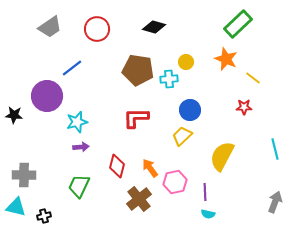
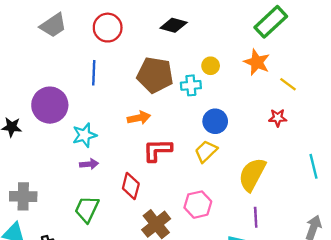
blue line: (72, 68) -> (94, 73), moved, turned -50
red L-shape: (136, 118) -> (157, 150), moved
orange arrow: (150, 168) -> (139, 118), moved, turned 114
purple line: (205, 192) -> (256, 217), moved

